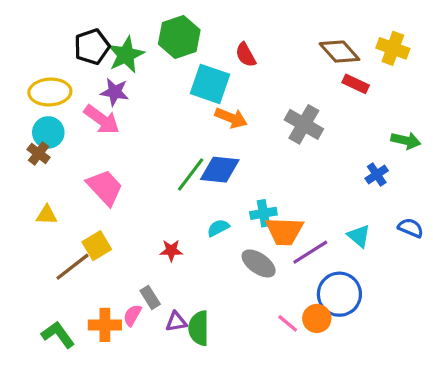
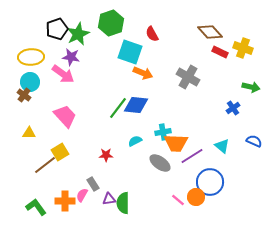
yellow cross: (393, 48) -> (243, 48), moved

